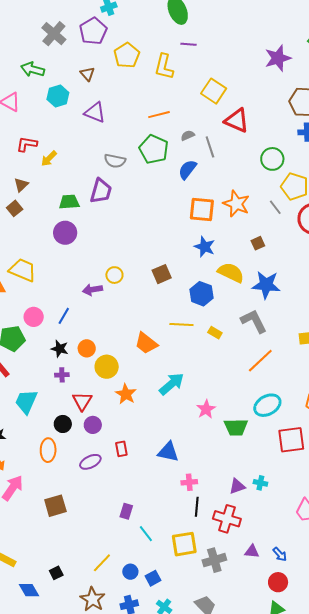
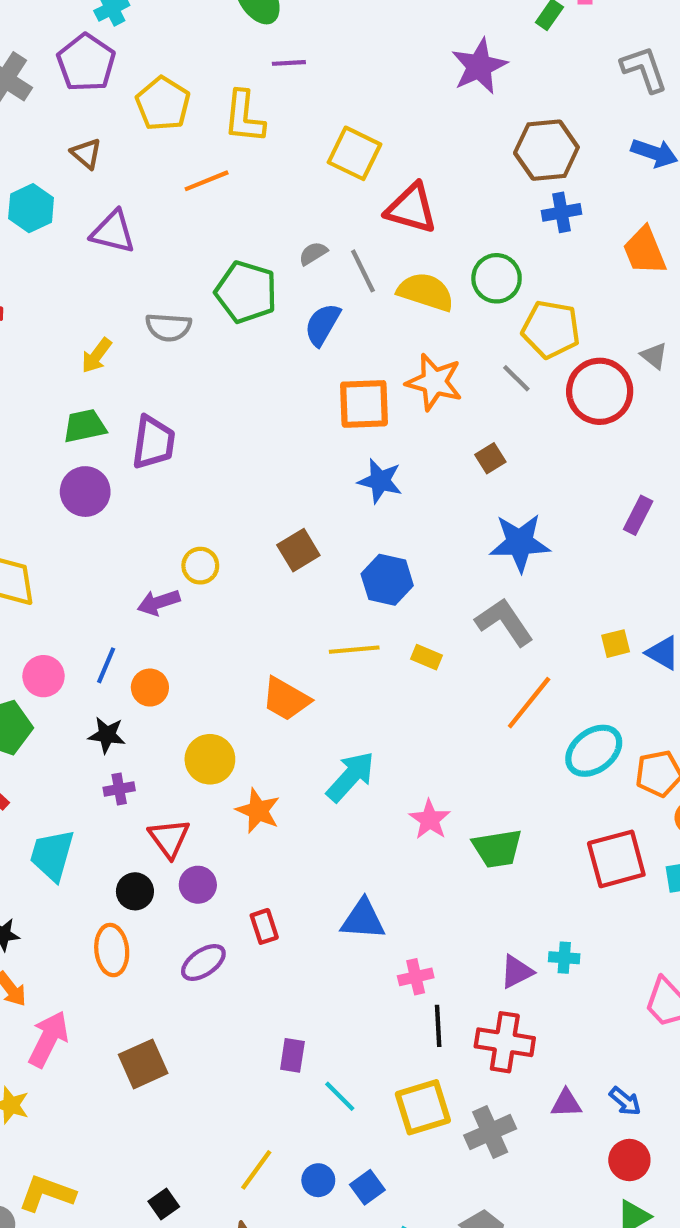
orange line: (159, 115) -> (207, 181), moved
yellow arrow: (49, 159) -> (97, 356), moved
purple trapezoid: (101, 191) -> (153, 442), moved
yellow semicircle: (231, 273) -> (426, 292), moved
orange circle: (87, 348) -> (150, 688), moved
cyan ellipse: (267, 405) -> (594, 751), moved

